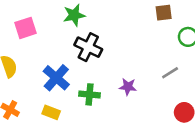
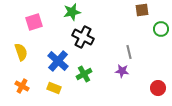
gray line: (170, 73) -> (129, 52), moved, turned -72
purple star: (128, 87) -> (122, 71), moved
green cross: (89, 94) -> (84, 74), turned -35

